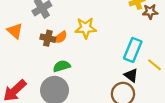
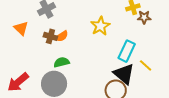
yellow star: (86, 28) -> (100, 26), moved, turned -30
black triangle: (131, 75) -> (124, 74), size x1.6

